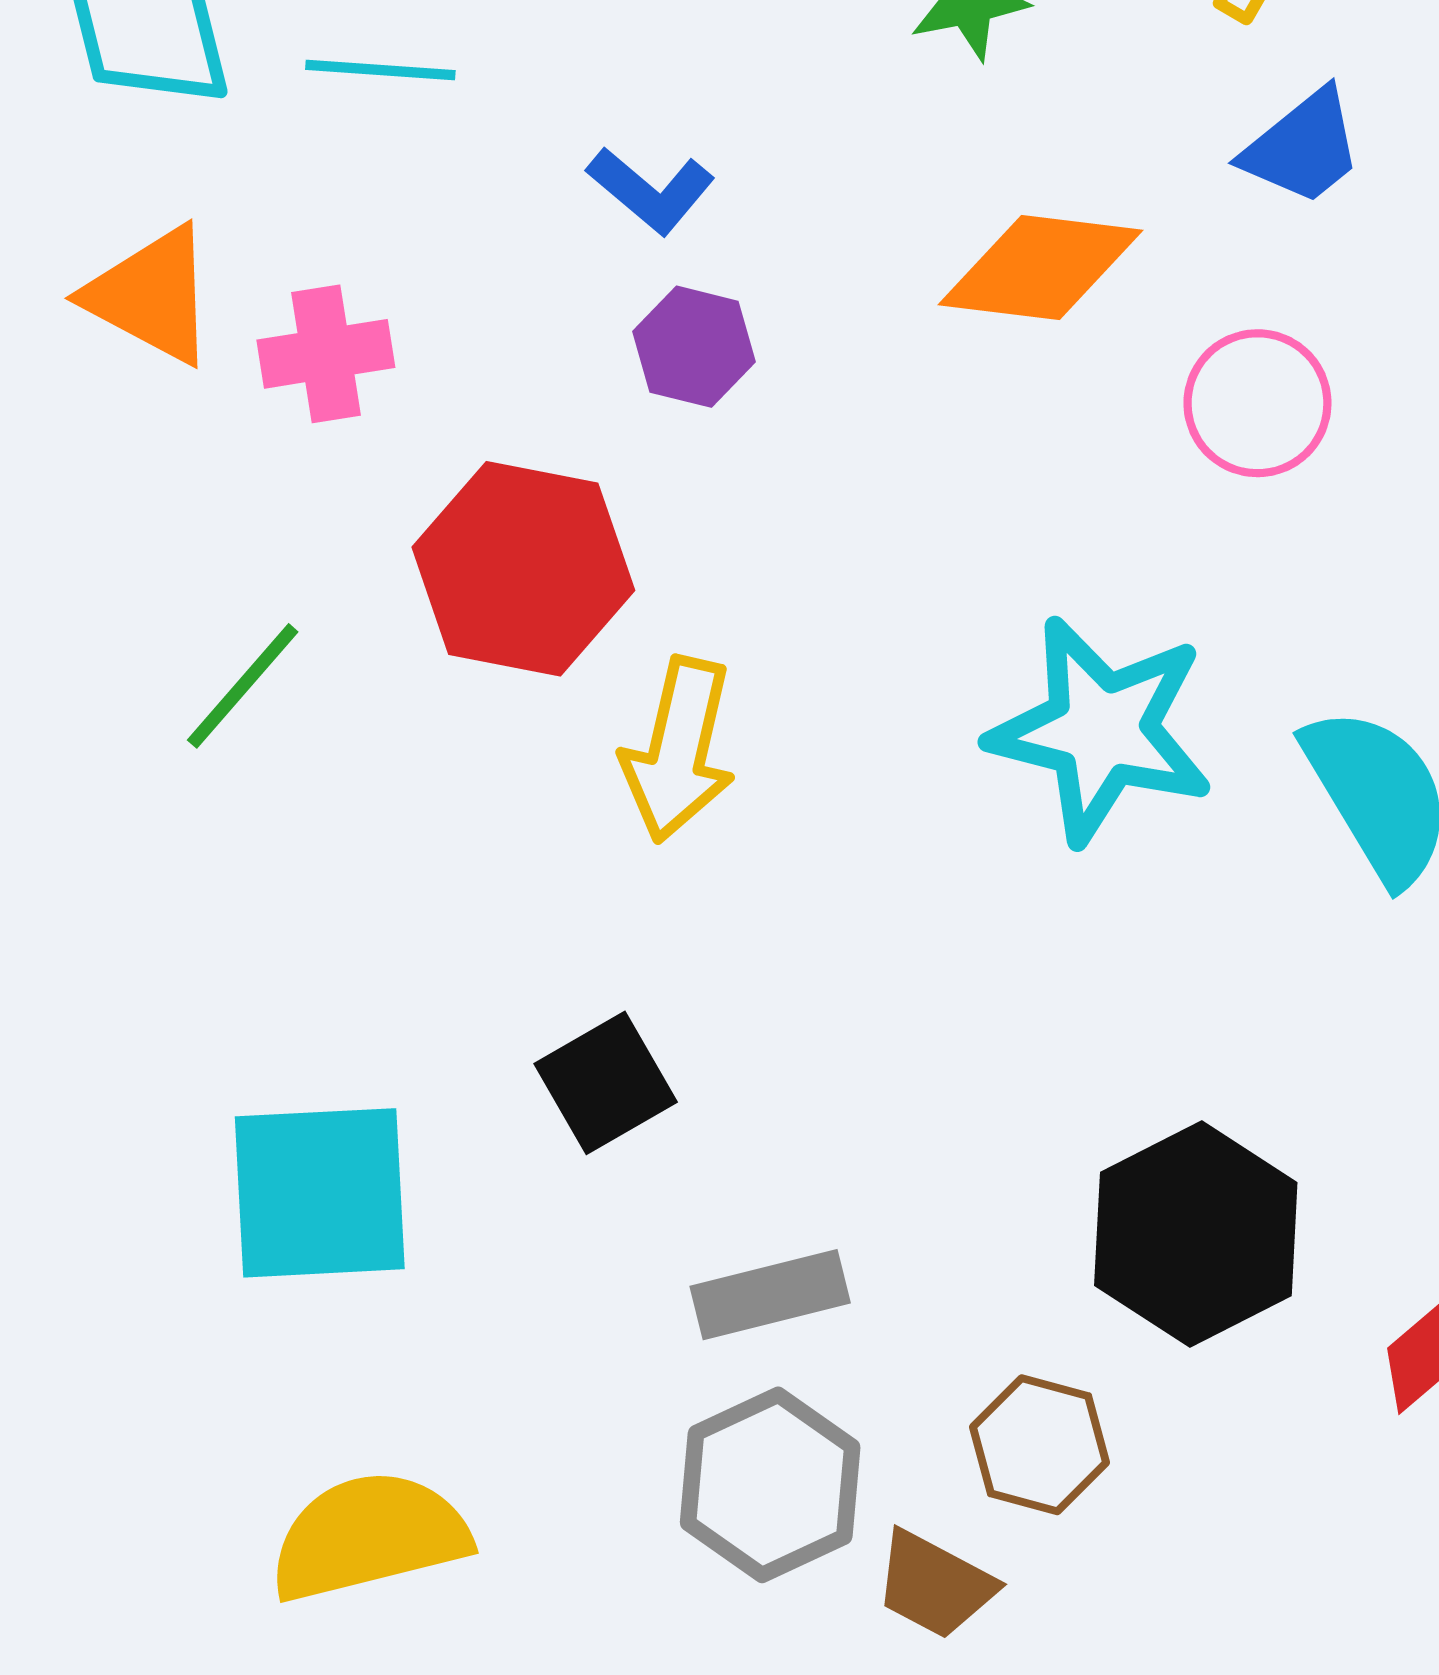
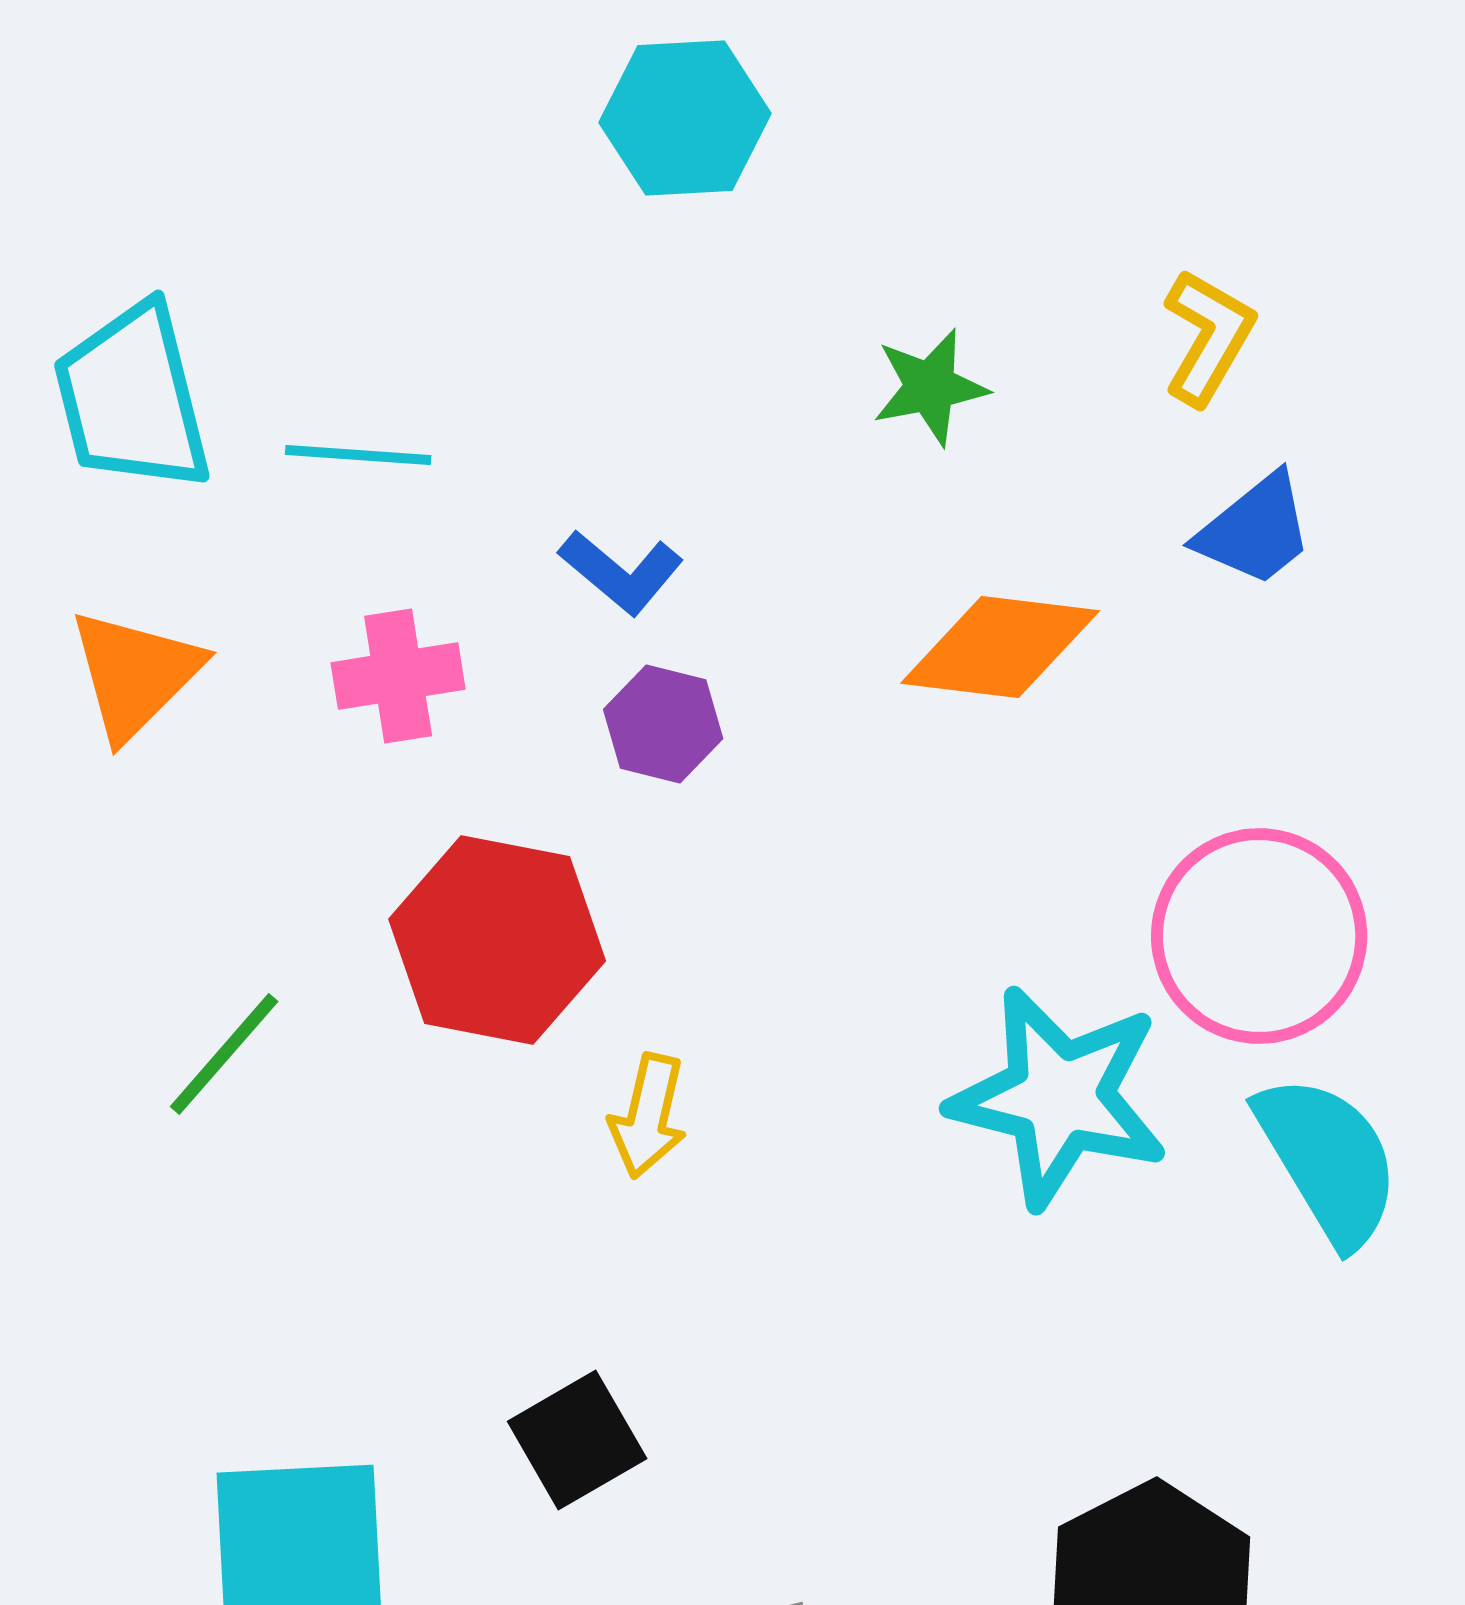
orange triangle: (151, 295) -> (135, 674), turned 47
pink cross: (326, 354) -> (398, 676), moved
pink circle: (1257, 403) -> (1259, 936), moved, size x1.5
yellow arrow: (679, 750) -> (648, 1116), size x0.7

